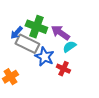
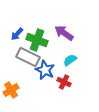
blue arrow: (16, 33) -> (17, 34), moved
purple arrow: (60, 33) -> (64, 33), moved

